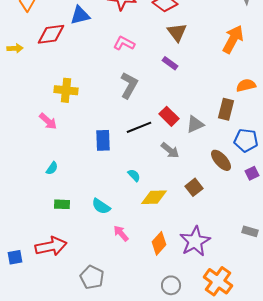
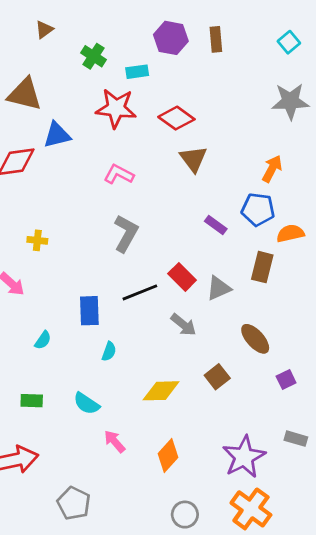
orange arrow: (233, 39) -> (272, 169), size x0.7
purple rectangle: (170, 63) -> (216, 225), moved
yellow cross: (66, 90) -> (37, 240), size x0.6
blue pentagon: (246, 140) -> (258, 209), moved
cyan semicircle: (52, 168) -> (43, 340), moved
purple square: (252, 173) -> (286, 380), moved
cyan semicircle: (134, 175) -> (109, 351), moved, turned 64
purple star: (195, 241) -> (244, 457), moved

